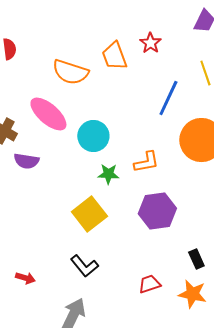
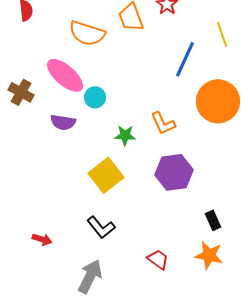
cyan circle: (93, 136) -> (95, 97), moved, size x0.7
purple semicircle: (26, 161) -> (63, 122), moved
orange L-shape: (146, 162) -> (163, 123), turned 76
red trapezoid: (149, 284) -> (158, 259), moved, turned 55

